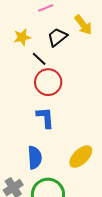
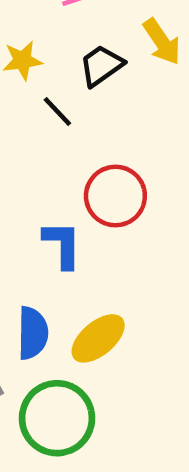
red circle: (48, 82) -> (115, 196), moved
yellow ellipse: (81, 157) -> (98, 338), moved

